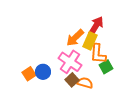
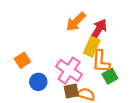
orange arrow: (75, 38) -> (76, 22), moved
orange square: (29, 74) -> (22, 60), moved
brown square: (72, 80) -> (71, 91), turned 32

